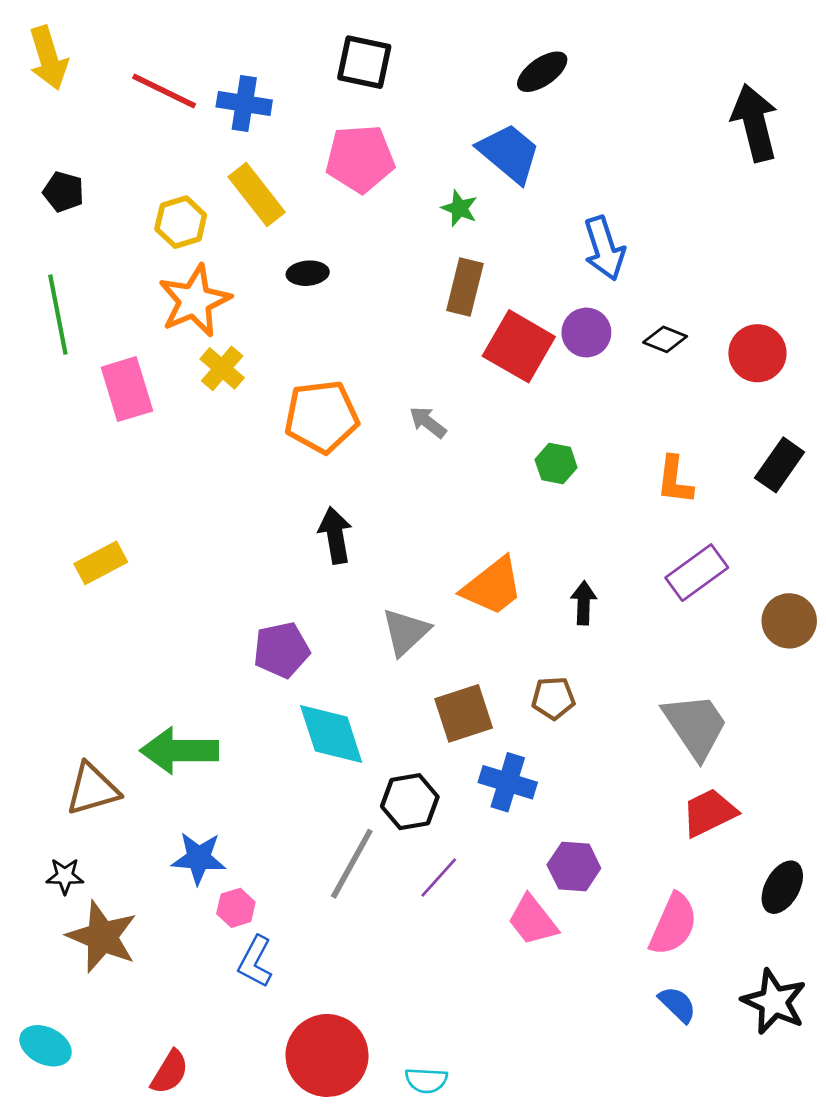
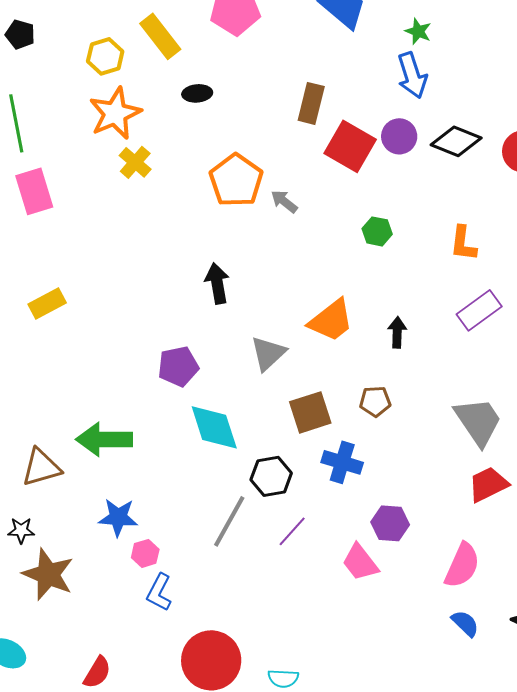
green star: (459, 208) -> (418, 31), moved
black diamond: (665, 339) -> (456, 141), size x1.6
pink rectangle: (127, 389) -> (34, 191), moved
orange pentagon: (321, 417) -> (236, 180), moved, turned -30

